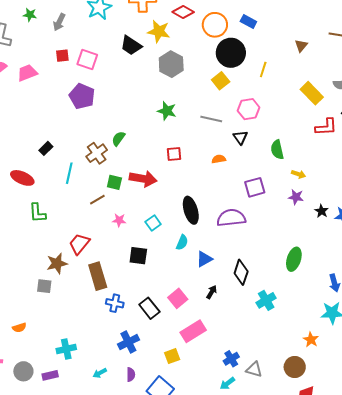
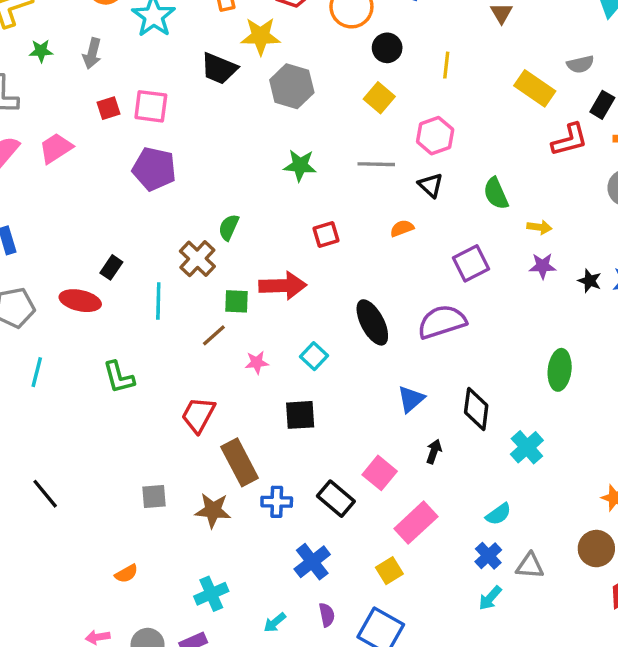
black circle: (231, 53) -> (387, 48), size x0.6
red ellipse: (22, 178) -> (80, 301), moved
cyan semicircle: (182, 242) -> (498, 514), moved, turned 42
brown star: (57, 263) -> (213, 510), moved, turned 30

